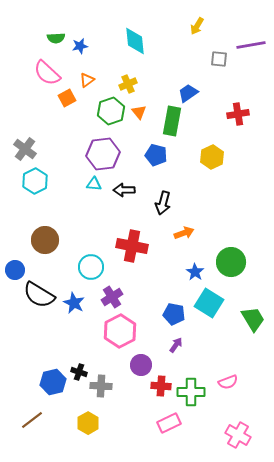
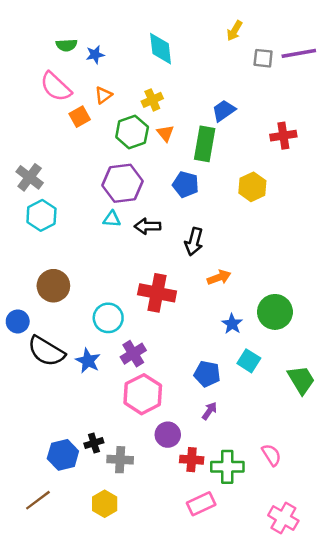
gray square: (219, 59) -> (263, 58), moved
cyan square: (209, 303) -> (249, 361), size x0.7
black cross: (79, 372) -> (94, 443), turned -35
pink semicircle: (228, 382) -> (271, 455), turned -102

